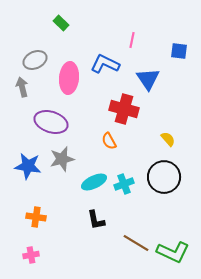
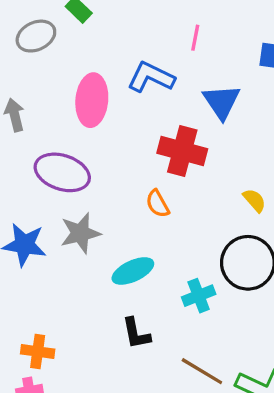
gray ellipse: (35, 60) -> (36, 36), moved
cyan cross: (124, 184) -> (199, 296), moved
orange cross: (36, 217) -> (38, 351), moved

